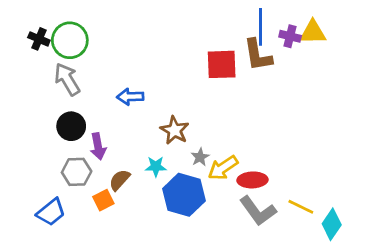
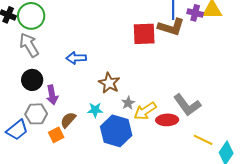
brown L-shape: (258, 55) -> (171, 27), turned -64
gray L-shape: (258, 211) -> (187, 105), moved
blue trapezoid: (51, 212) -> (17, 130), moved

